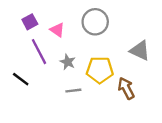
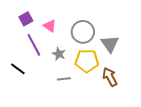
gray circle: (95, 22) -> (83, 32), moved
gray triangle: (140, 50) -> (110, 44), moved, turned 30

